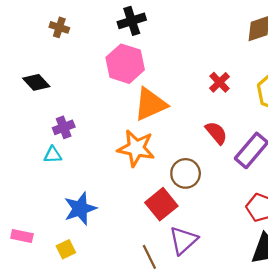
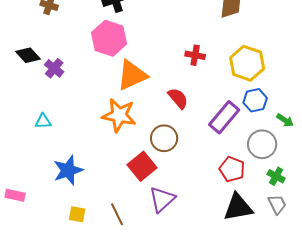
red cross: (220, 82) -> (195, 55), turned -36
purple cross: (64, 127) -> (54, 68), moved, turned -30
red semicircle: (216, 133) -> (178, 98), moved
yellow square: (66, 249) -> (77, 214), moved, turned 36
brown line: (149, 257) -> (117, 214), moved

